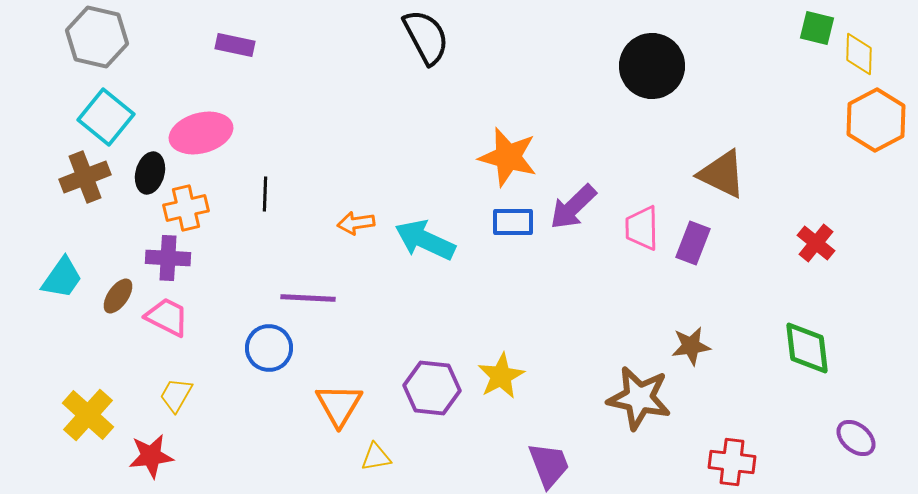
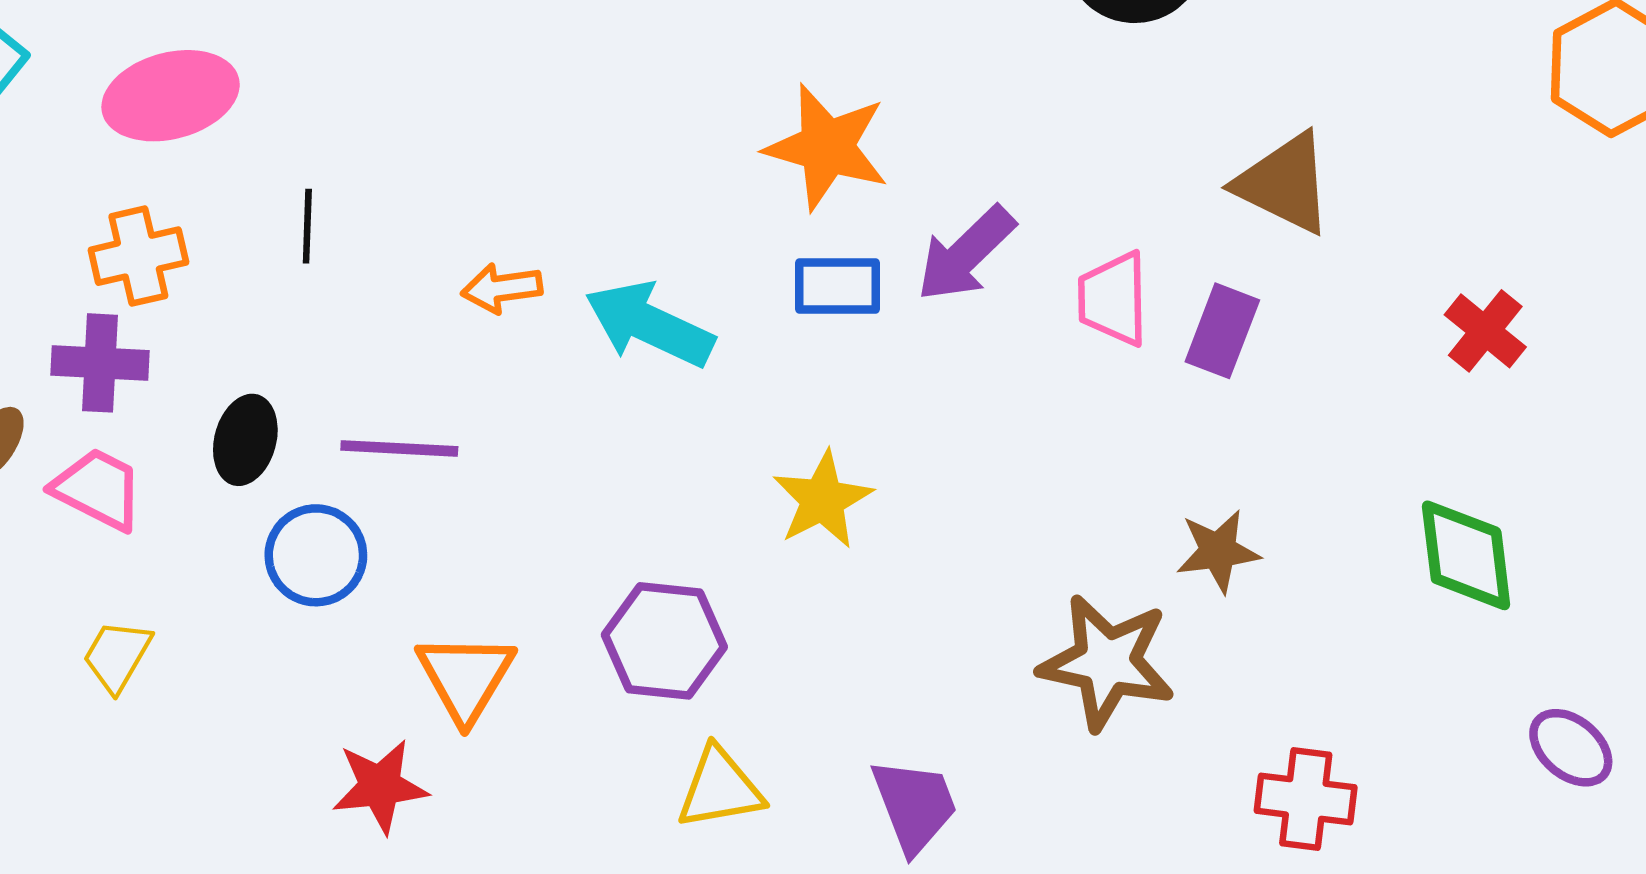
black ellipse: (150, 173) -> (245, 440), moved
yellow star: (501, 376) -> (823, 500), moved
red star: (151, 456) -> (380, 786), moved
yellow triangle: (376, 457) -> (720, 788), moved, size x1.4

